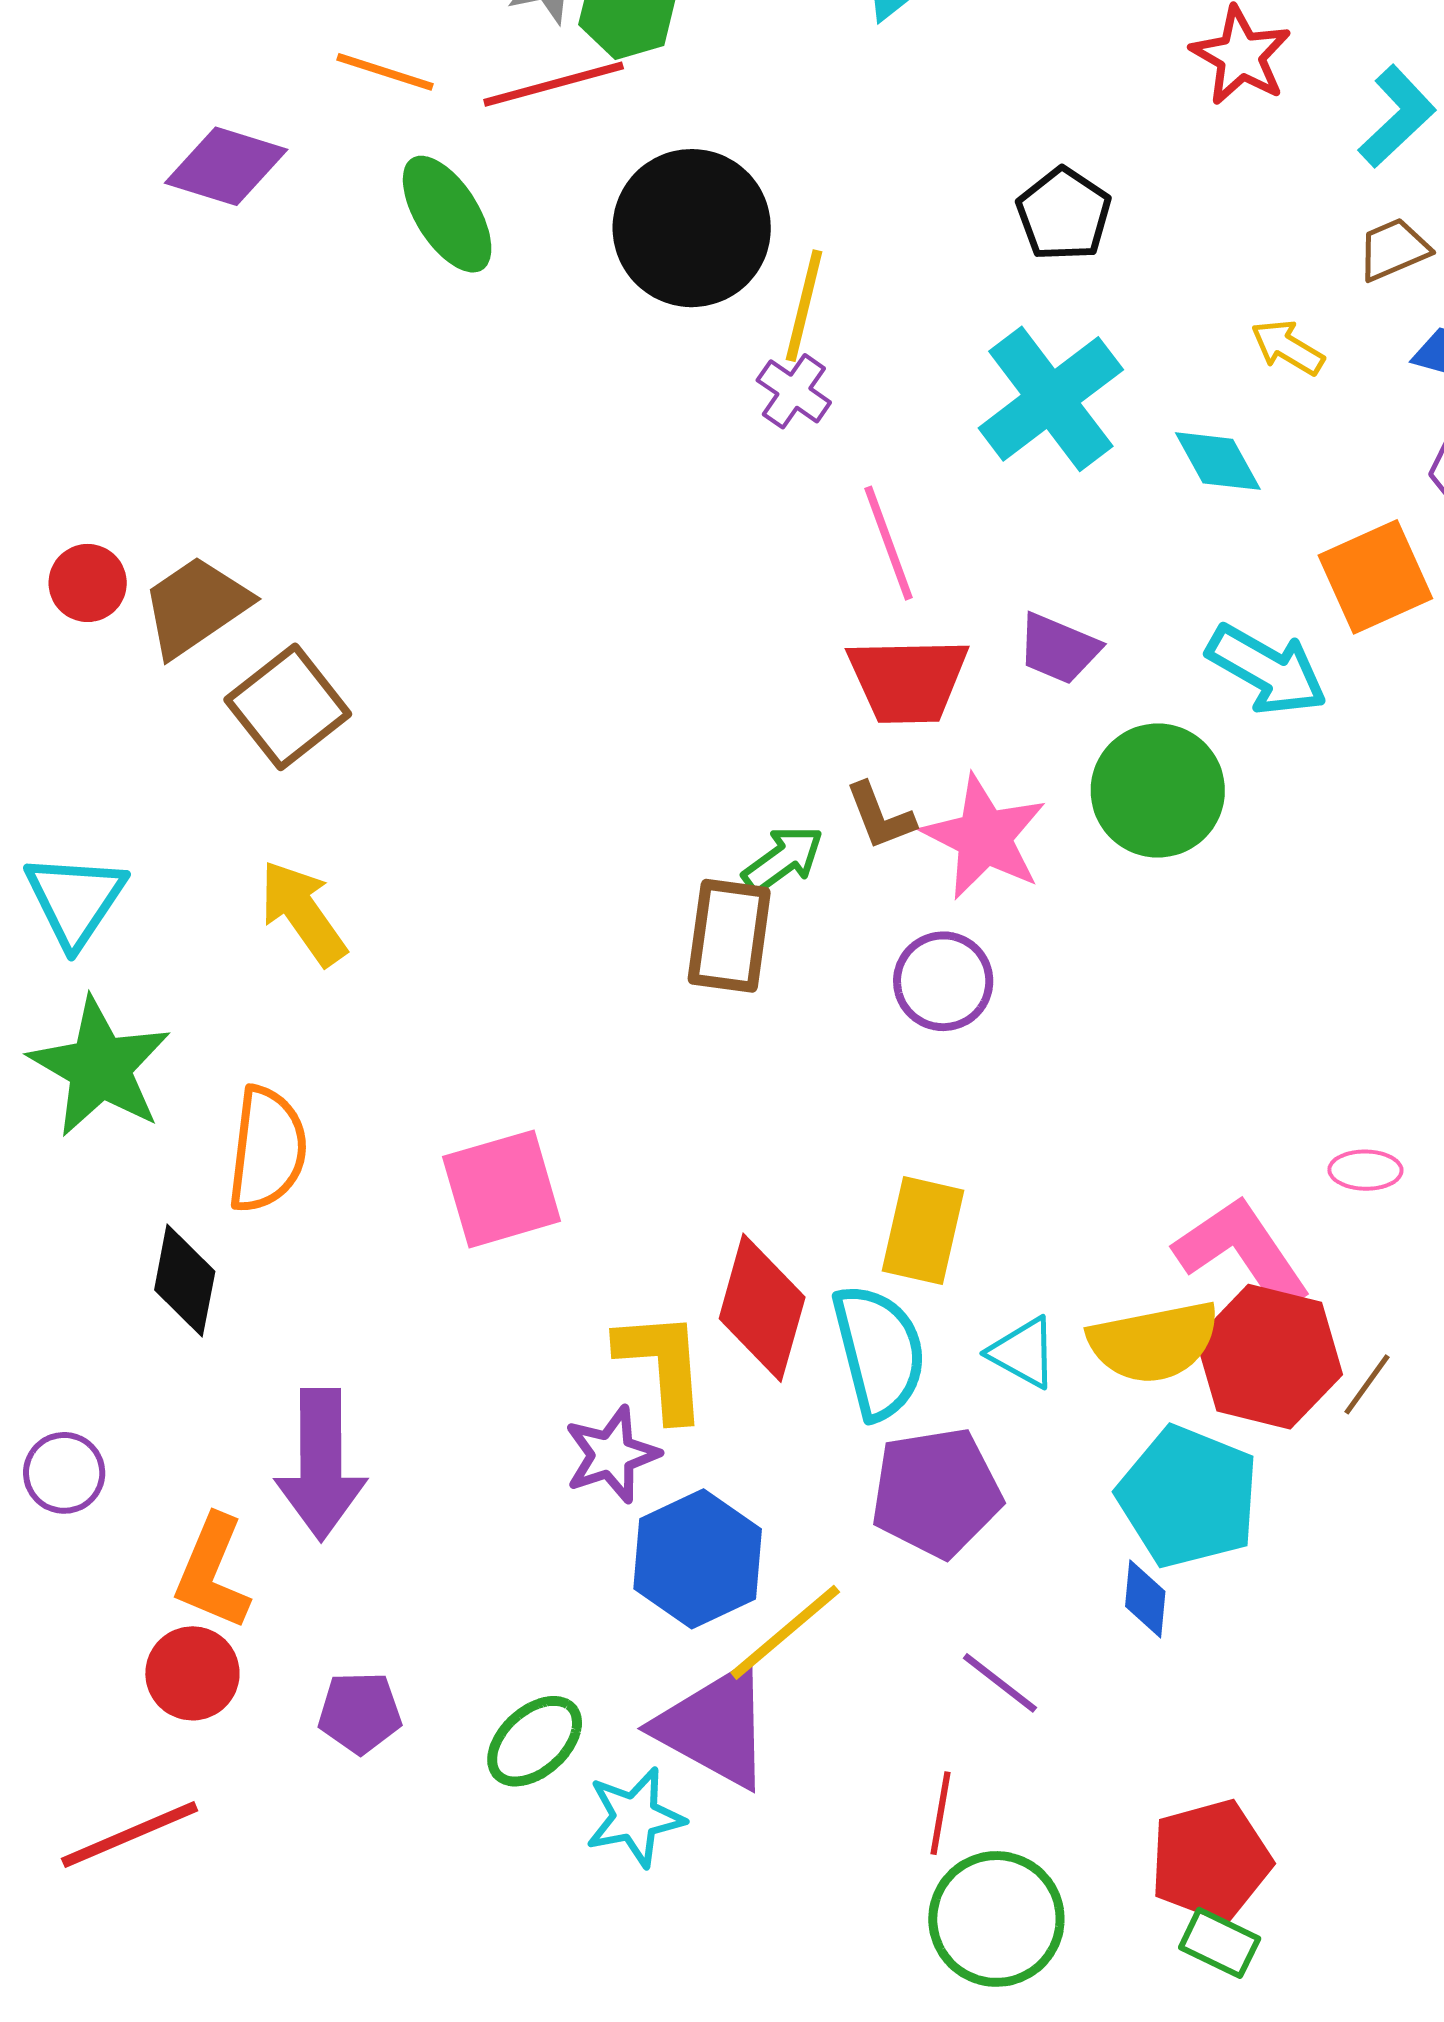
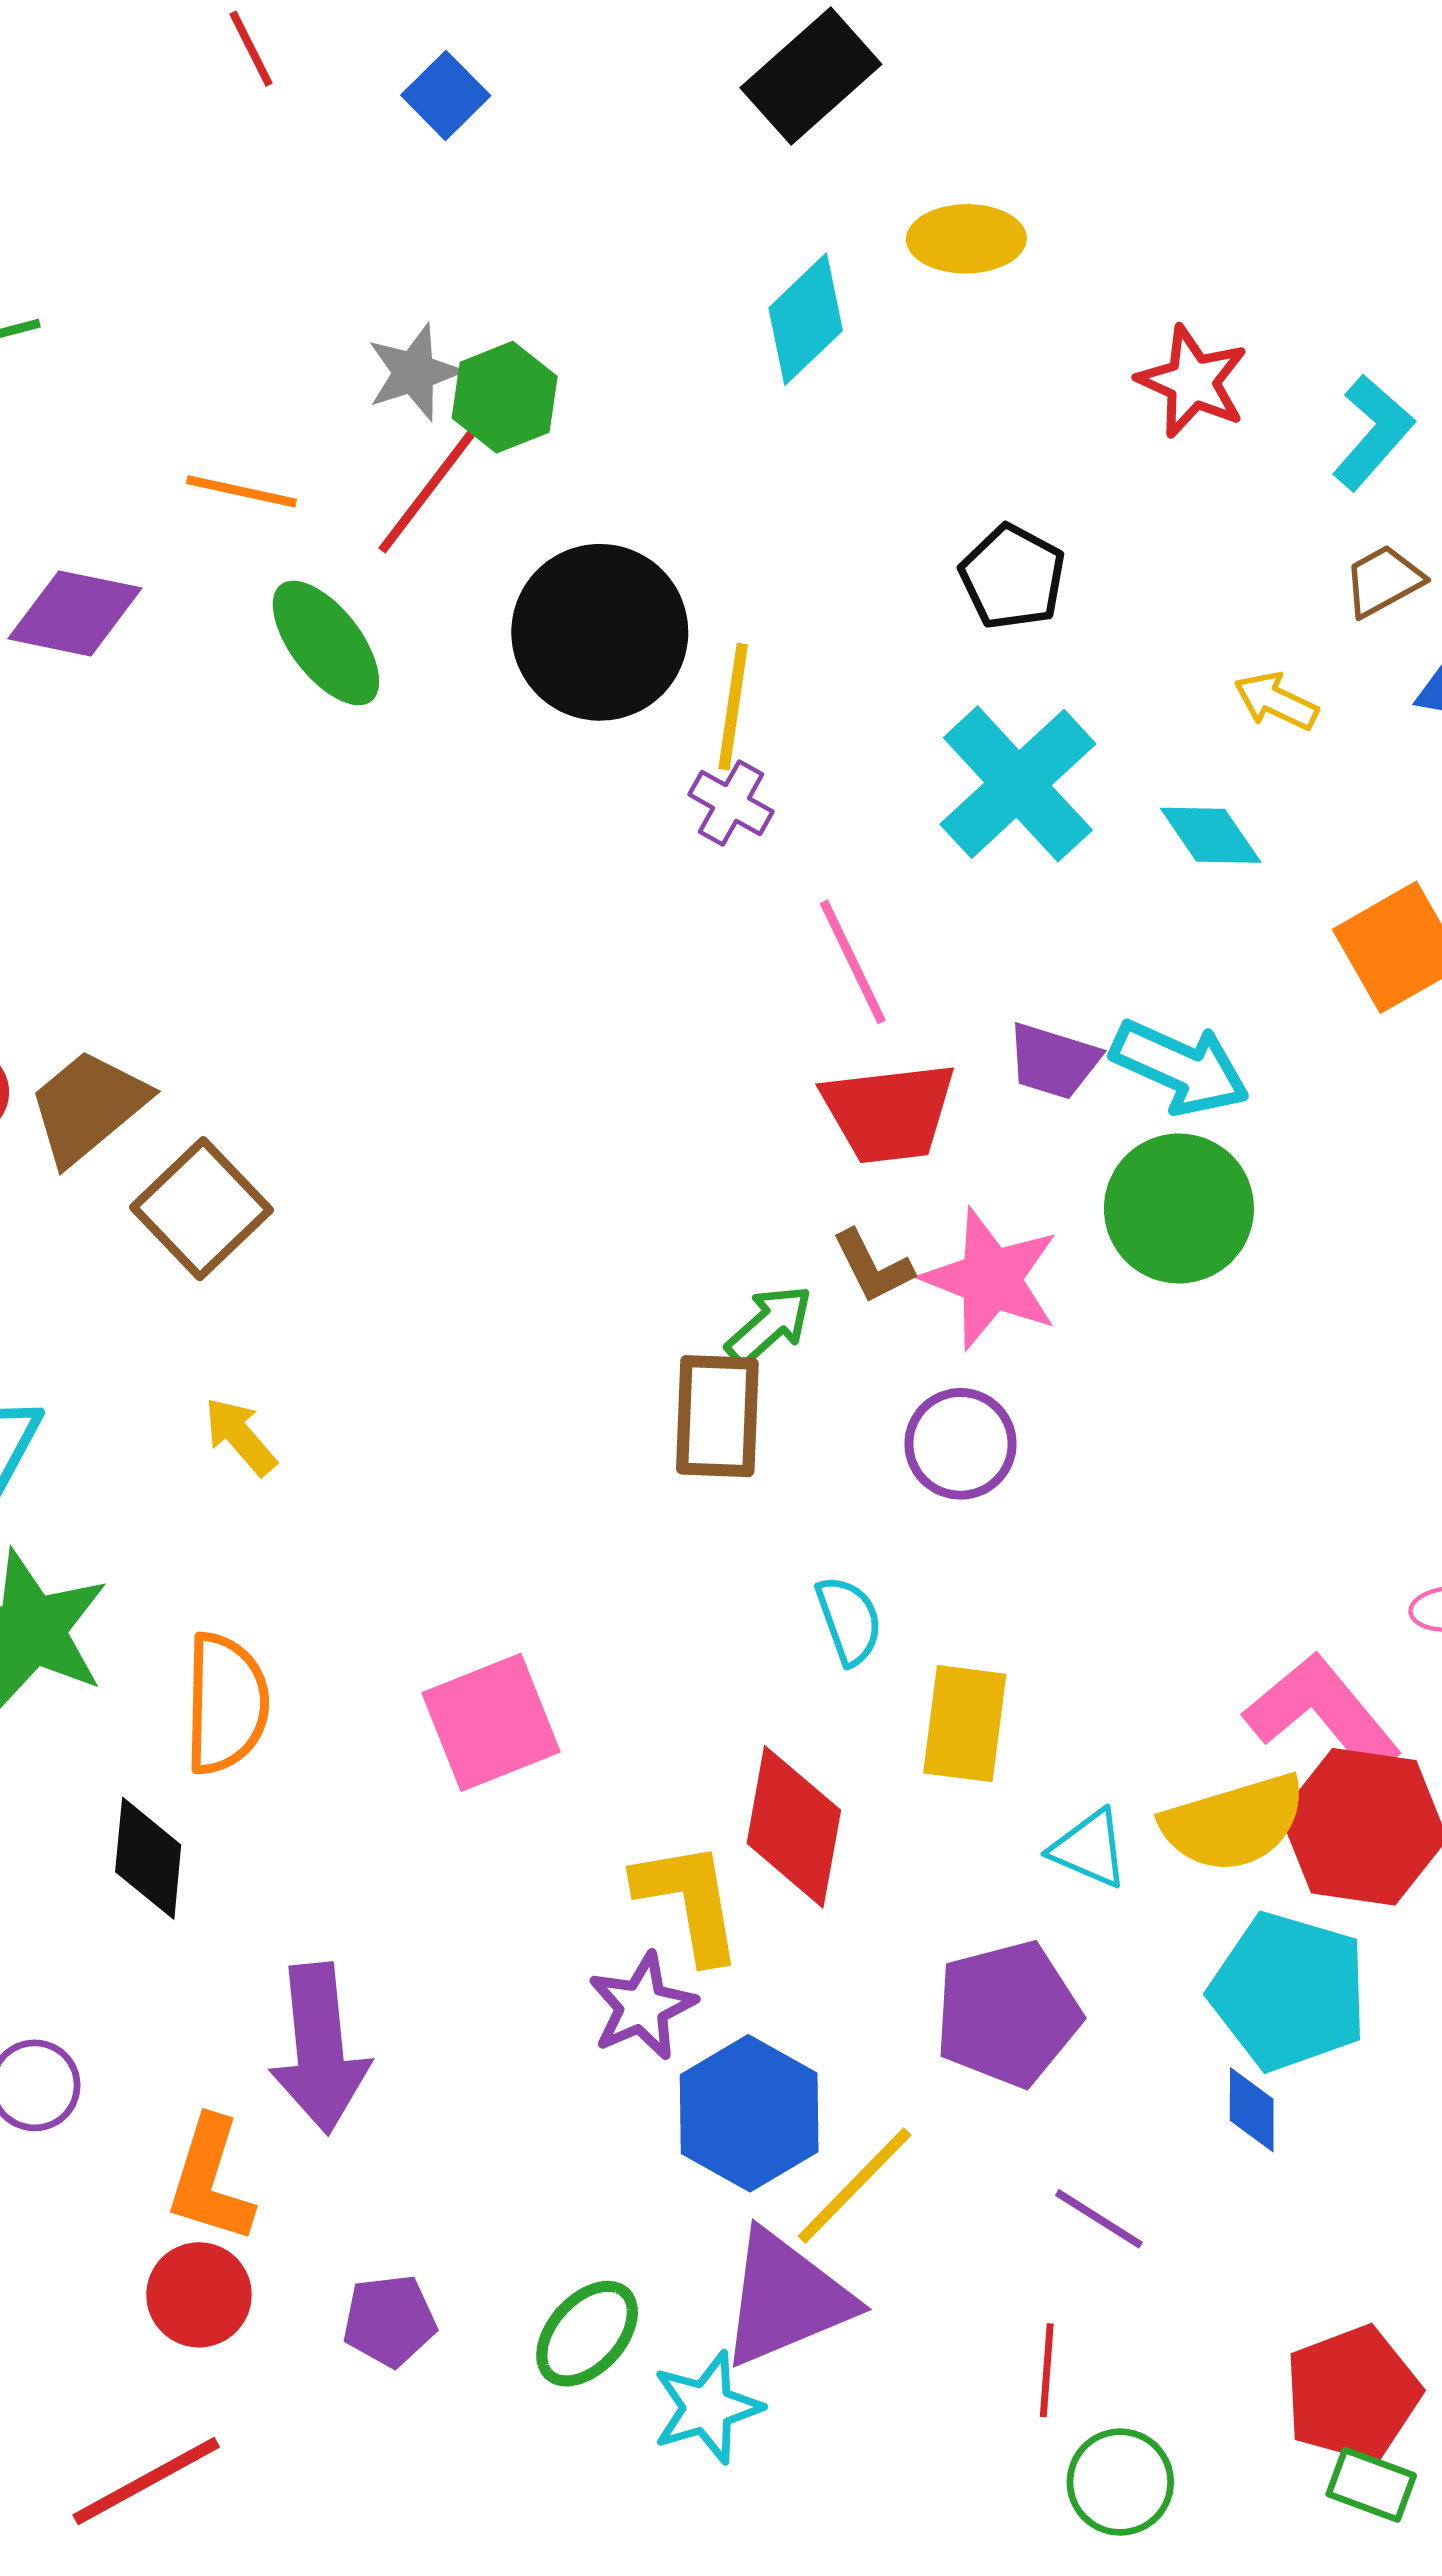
red line: (554, 84) -> (431, 487), turned -32
cyan arrow: (1267, 670) -> (1180, 1067), moved
yellow arrow: (303, 913) -> (240, 1436), size x0.7
cyan semicircle: (879, 1352) -> (849, 1620), moved, size x0.6
purple triangle: (714, 1727) -> (786, 2299), turned -46
green circle: (996, 1919) -> (1120, 2482), size x0.7

